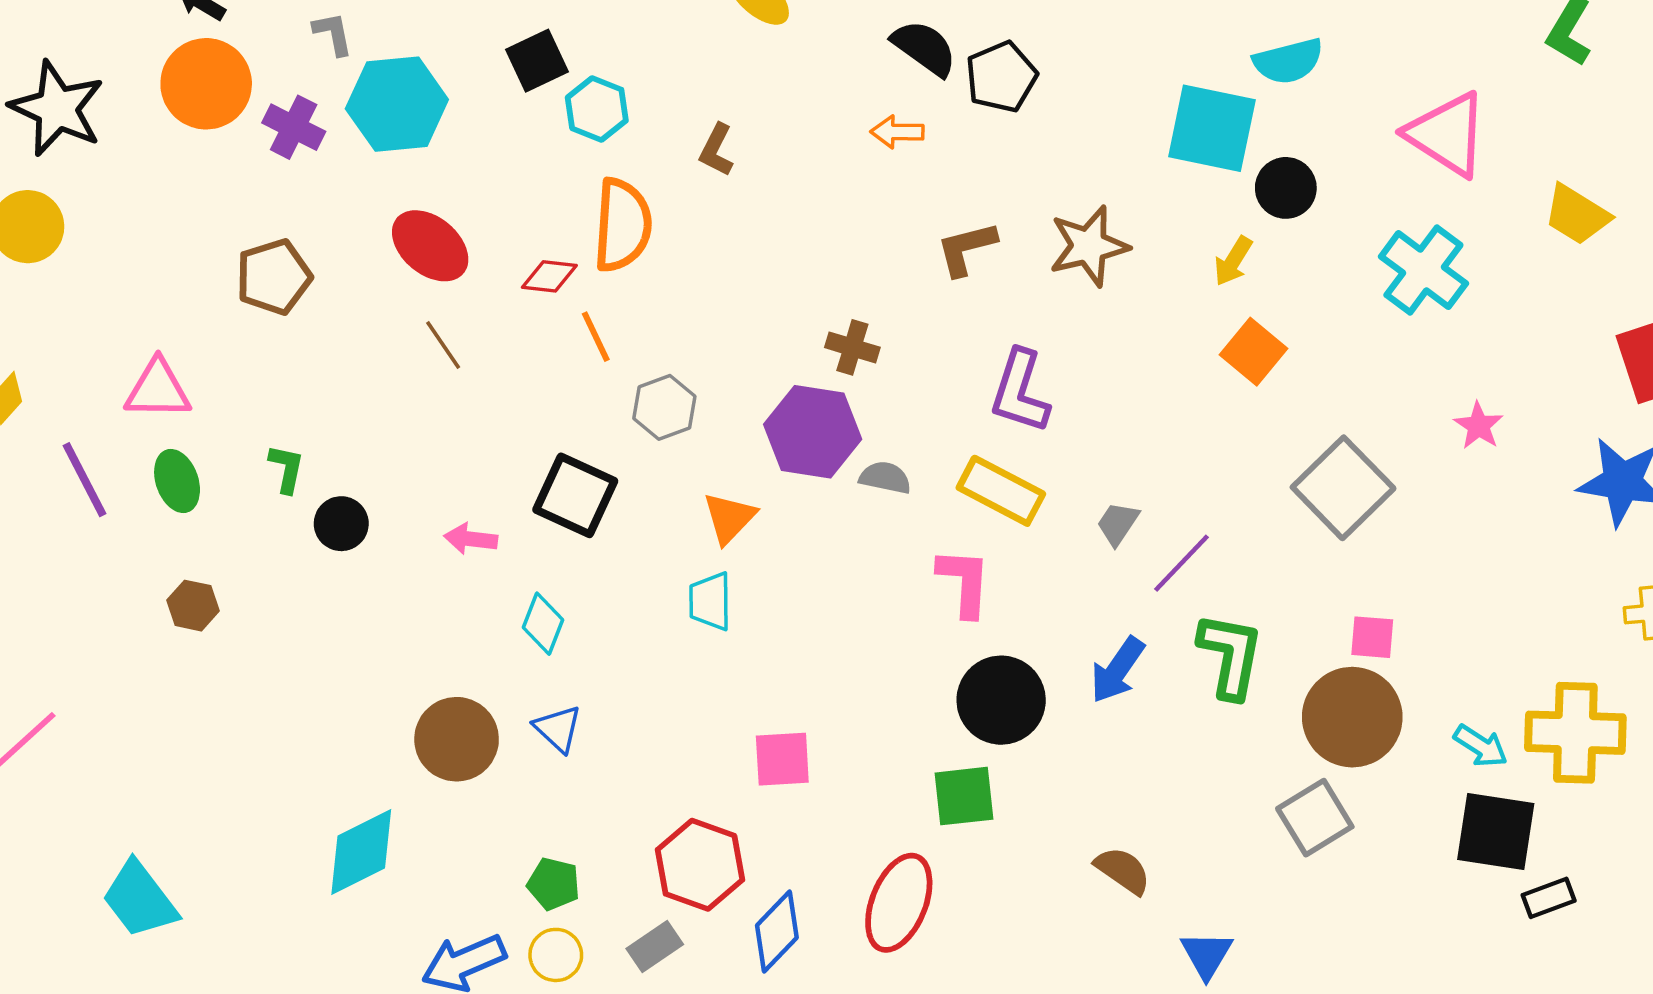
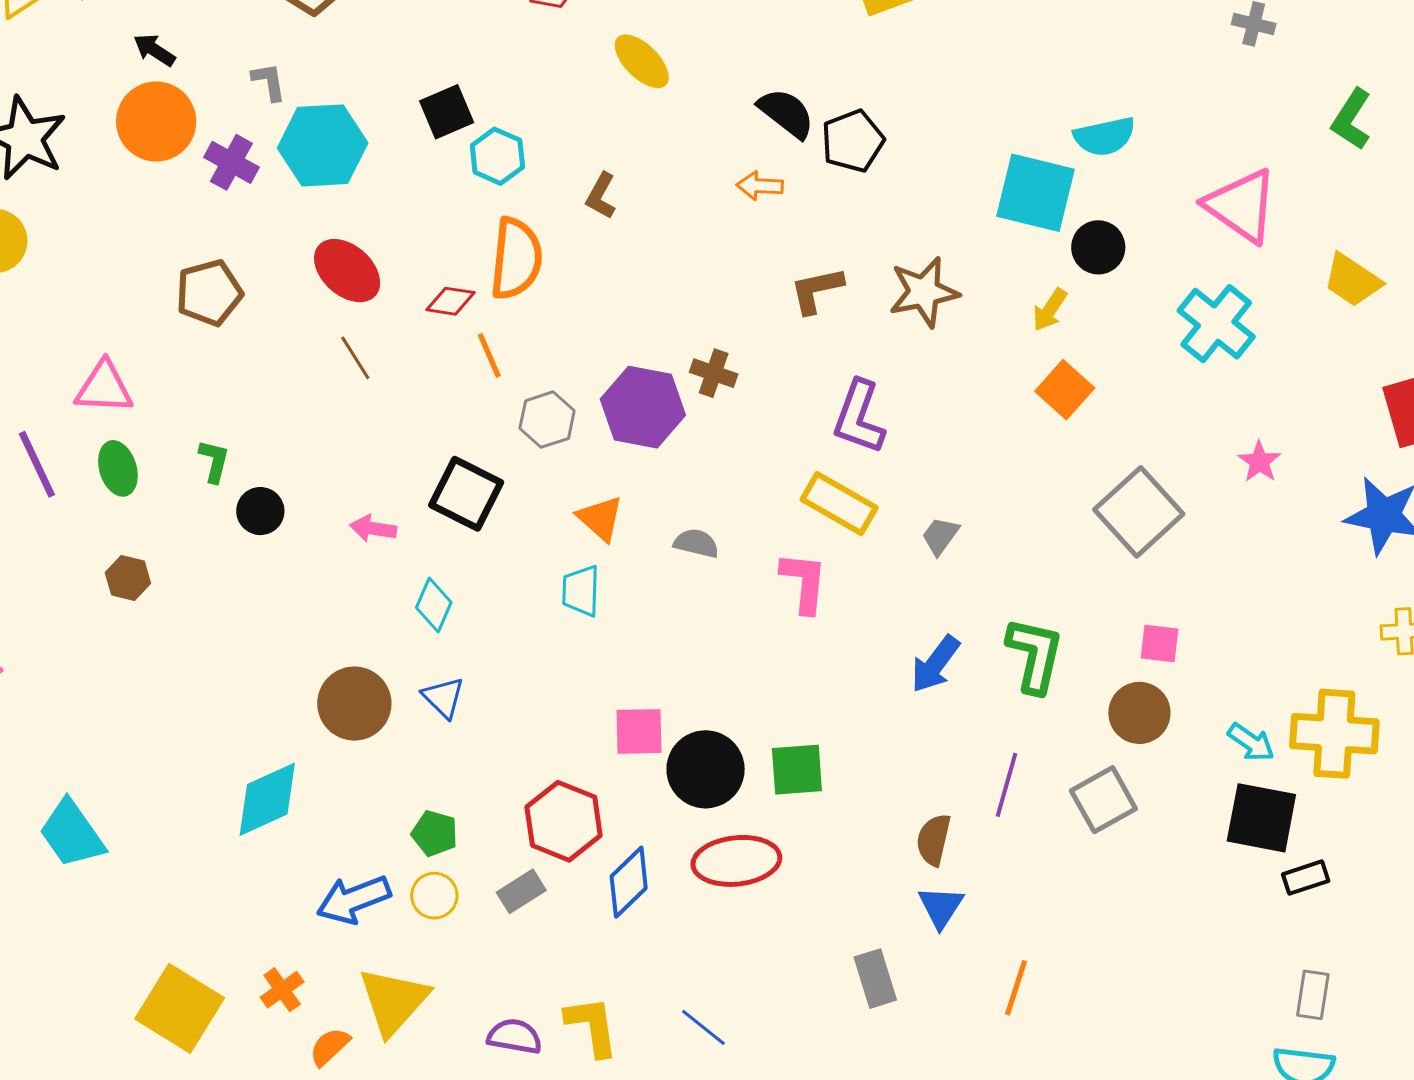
purple hexagon: (813, 432) -> (643, 407), moved
gray semicircle: (885, 478) -> (696, 543), moved
orange triangle: (729, 518) -> (600, 518), turned -34
purple line: (1182, 563) -> (1006, 785), moved, turned -30
black circle: (1001, 700) -> (706, 769), moved
brown circle: (1352, 717) -> (1139, 713), size x0.7
brown semicircle: (1123, 870) -> (934, 840), turned -114
red ellipse: (899, 903) -> (736, 861), turned 60
blue triangle: (1206, 955) -> (941, 907), moved

